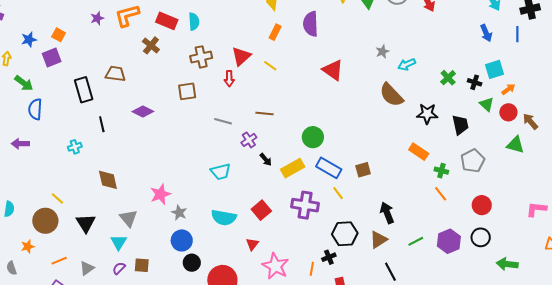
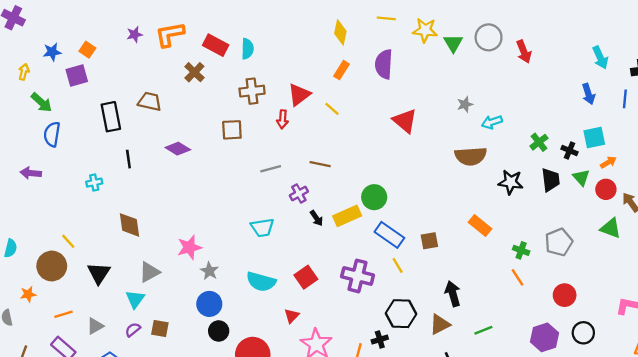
brown semicircle: (391, 95) -> (471, 156), turned -56
gray line: (223, 121) -> (271, 169), turned -36
black trapezoid: (460, 125) -> (551, 180), moved
orange rectangle: (419, 152) -> (480, 226), moved
yellow rectangle: (293, 168) -> (347, 216), moved
gray triangle: (128, 218) -> (149, 272), turned 36
black circle: (481, 237) -> (583, 333), moved
purple hexagon: (449, 241) -> (544, 337), moved

